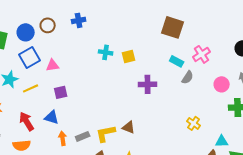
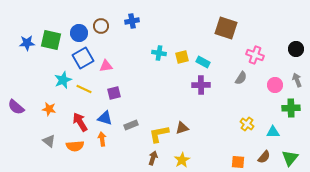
pink cross: (202, 54) -> (255, 55), turned -36
cyan rectangle: (177, 61) -> (203, 62), moved
yellow line: (31, 88) -> (84, 89), turned 49
brown triangle: (129, 127) -> (182, 128), turned -40
gray rectangle: (83, 136) -> (131, 125), moved
orange arrow: (63, 138) -> (102, 139), moved
cyan triangle: (222, 141) -> (273, 132), moved

